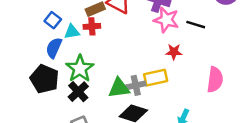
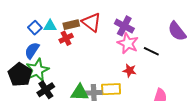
red cross: (92, 26) -> (66, 38), turned -32
cyan triangle: (72, 32) -> (50, 26), moved
green star: (80, 69) -> (37, 70), moved

